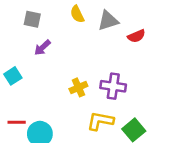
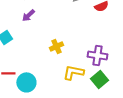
purple cross: (113, 86) -> (97, 55), moved

